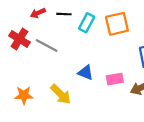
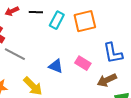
gray line: (47, 45) -> (15, 54), moved
pink rectangle: (115, 79) -> (83, 63), moved, turned 42

